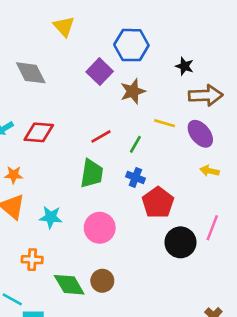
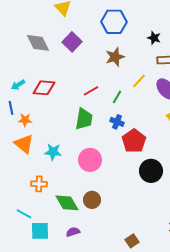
purple square: (100, 72) -> (72, 42), moved
yellow line: (165, 123) -> (139, 81), turned -63

